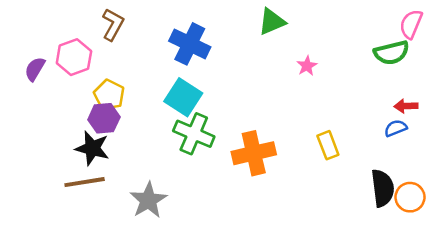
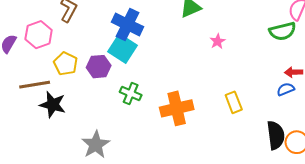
cyan square: (183, 97) -> (123, 49), moved
purple hexagon: (104, 118) -> (99, 67), moved
green cross: (194, 134) -> (131, 93), size x0.7
brown line: (85, 182) -> (35, 85), moved

